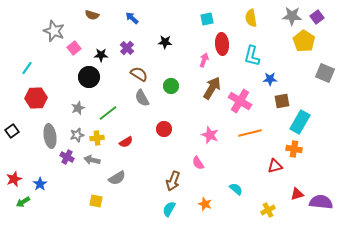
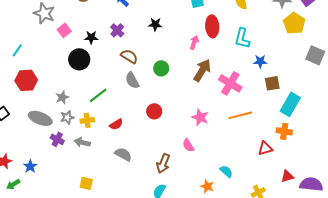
gray star: (78, 108) -> (62, 97), moved
gray ellipse: (50, 136) -> (40, 118), turned -60
gray semicircle: (117, 178) -> (123, 154), moved, turned -120
orange star: (205, 204) -> (207, 186), moved

